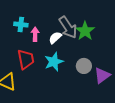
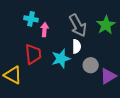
green star: (85, 31) -> (106, 25), moved
white semicircle: (55, 38) -> (77, 46), moved, turned 128

